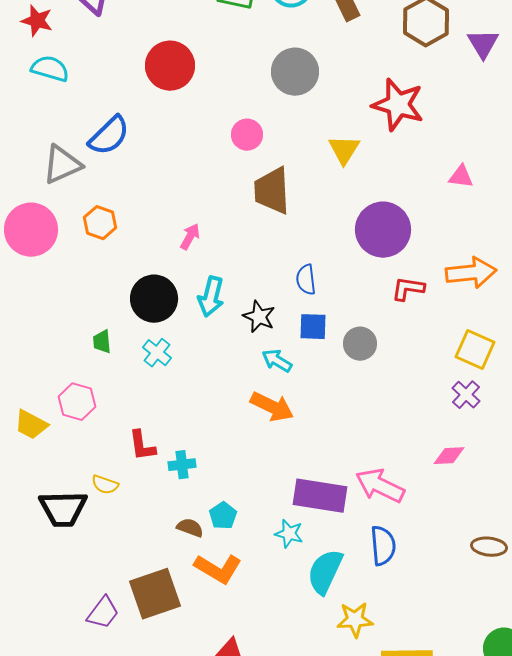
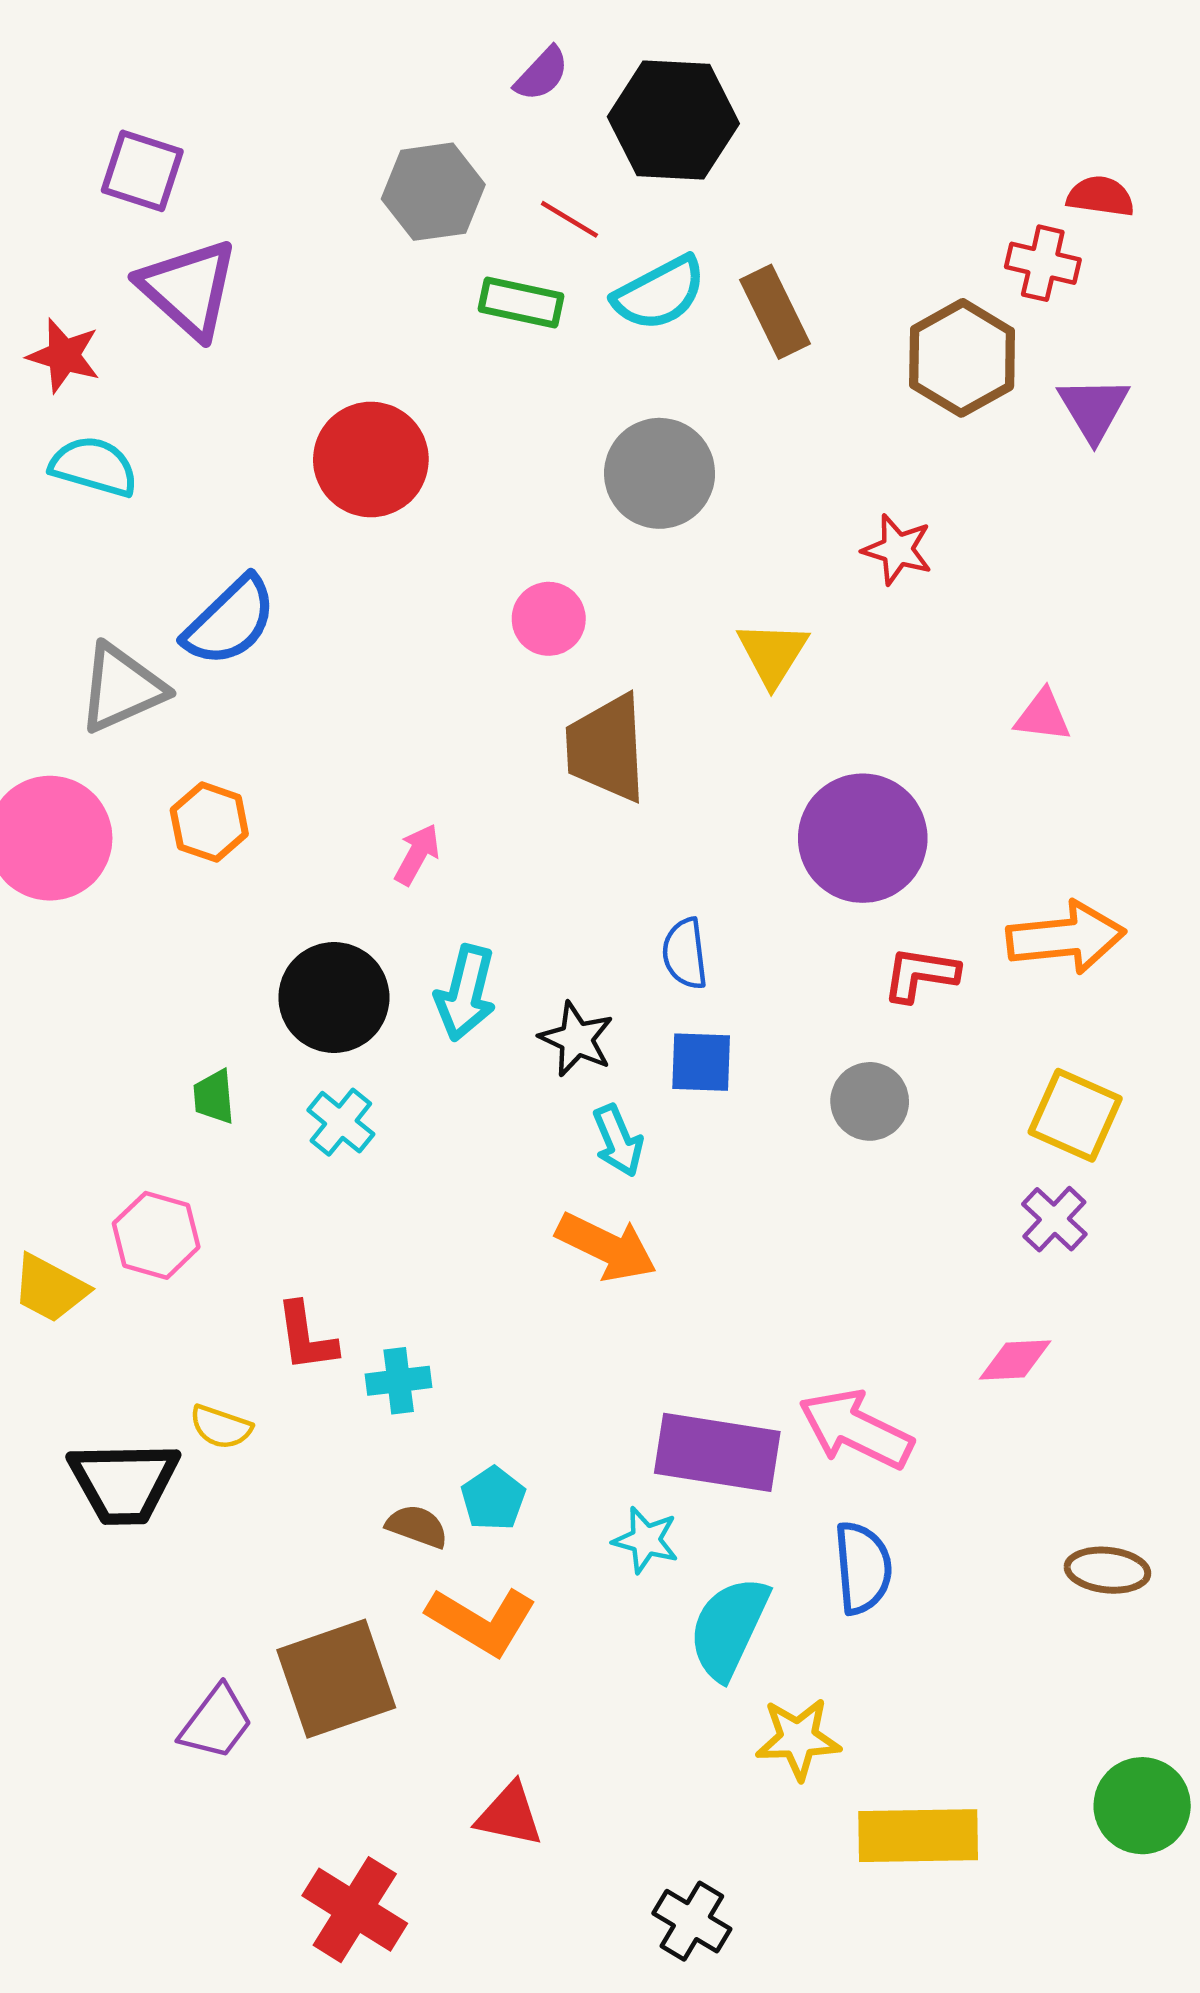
red star: (398, 105) -> (897, 550), size x0.6
gray circle: (360, 344) -> (870, 1101), moved
cyan arrow: (277, 361) -> (618, 1141), turned -144

